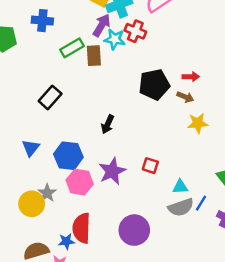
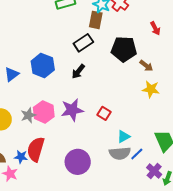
brown rectangle: (94, 56) -> (96, 20), moved
red arrow: (191, 77) -> (155, 28), moved, turned 48
black rectangle: (50, 97) -> (83, 43), moved
blue hexagon: (68, 156) -> (43, 66), moved
cyan triangle: (180, 187) -> (124, 137), turned -40
gray star: (47, 193) -> (28, 115), moved

